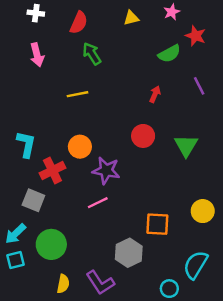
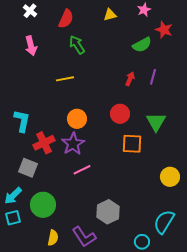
white cross: (36, 13) -> (30, 11), turned 32
purple line: (199, 86) -> (153, 77), moved, turned 42
orange circle: (80, 147) -> (77, 119), moved
purple star: (106, 171) -> (73, 144), moved, turned 30
orange square: (157, 224) -> (132, 144), moved

